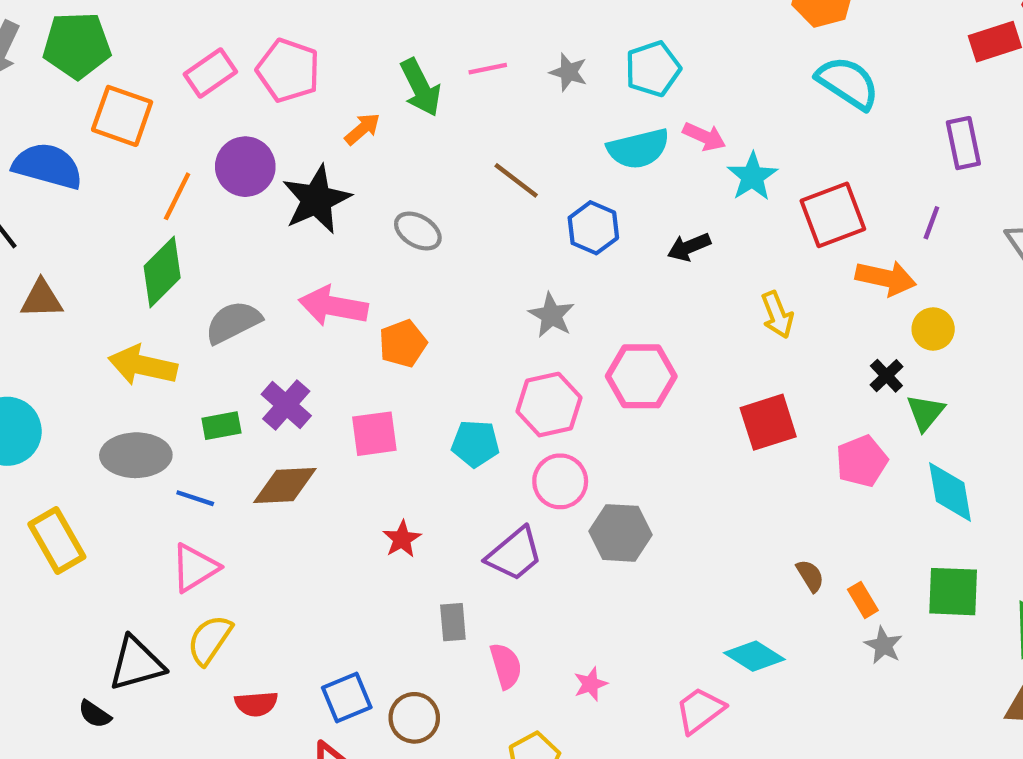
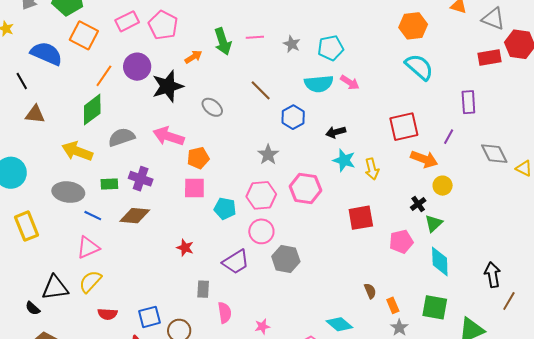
cyan star: (752, 177) -> (344, 160), moved, turned -30
purple cross: (286, 405) -> (141, 179), turned -30
pink square: (374, 434) -> (194, 188), moved
red star: (402, 539) -> (185, 248), turned -30

